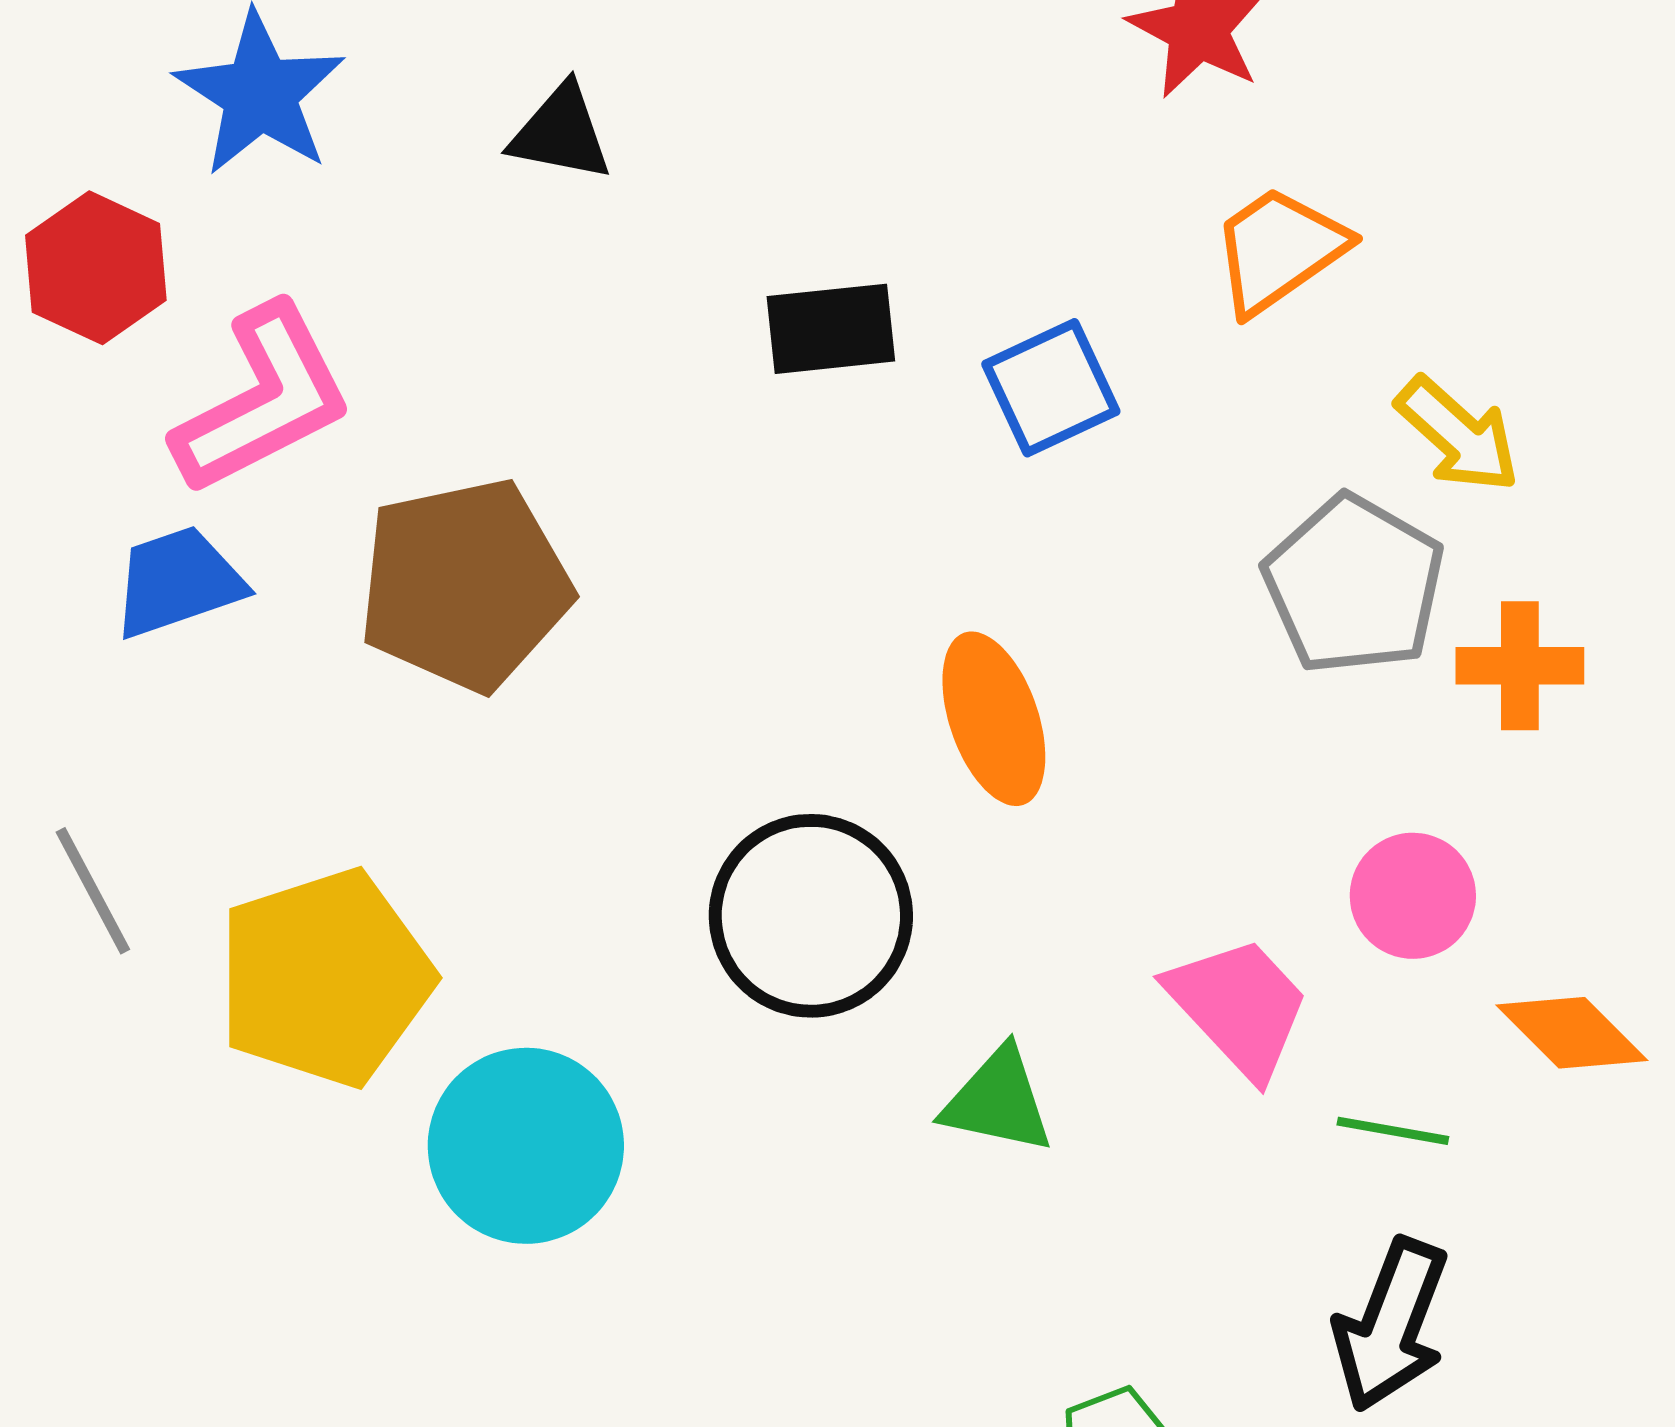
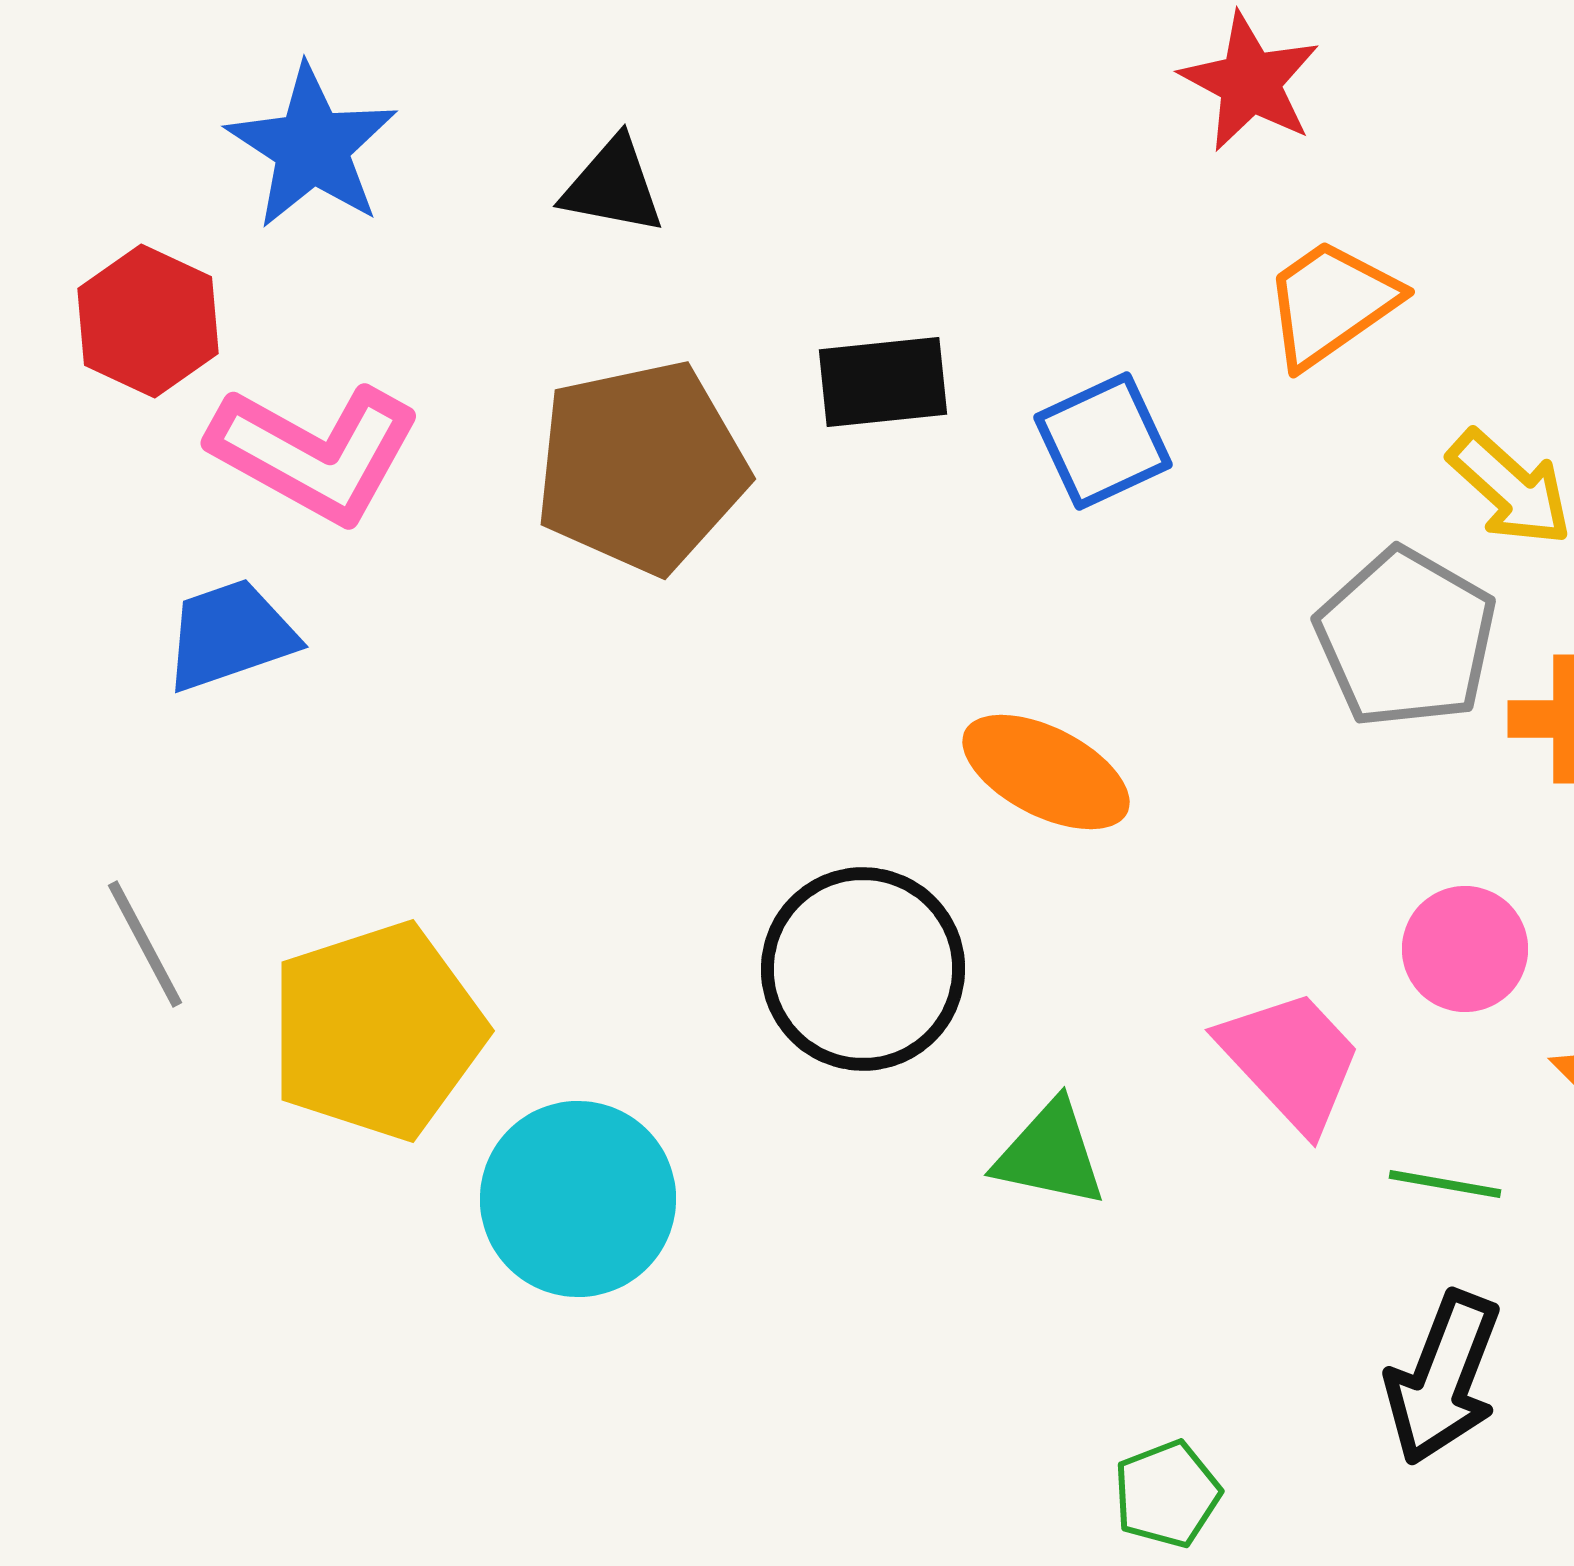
pink L-shape: (263, 400) -> (315, 453), turned 56
brown pentagon: (465, 585) -> (641, 467), moved
orange ellipse: (994, 719) -> (1046, 772), turned -44

